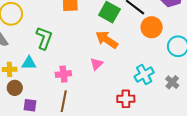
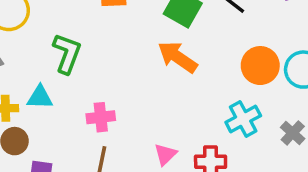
orange circle: (152, 27) -> (260, 66), moved
pink triangle: (97, 64) -> (165, 154), moved

